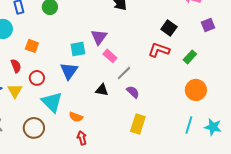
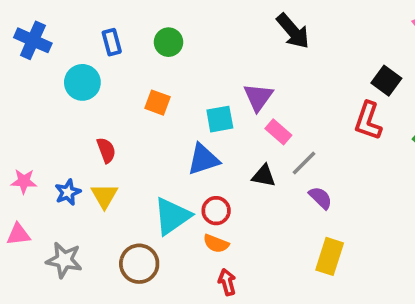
orange square: (32, 46) -> (157, 103), moved
red L-shape: (159, 50) -> (368, 121), turned -90
blue triangle: (69, 71) -> (203, 159), turned 36
red circle: (37, 78) -> (216, 211), moved
black triangle: (102, 90) -> (264, 176), moved
cyan triangle: (52, 102) -> (172, 216), turned 40

